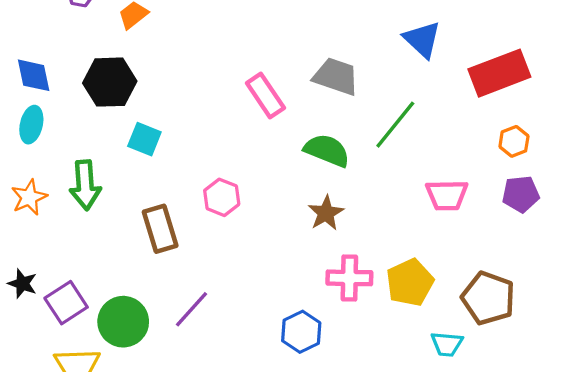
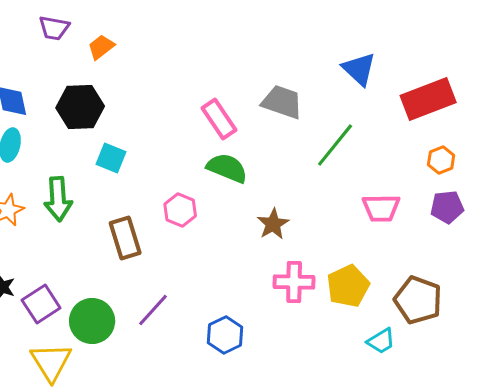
green semicircle: (327, 150) -> (227, 168), moved
blue hexagon: (301, 332) -> (225, 335), moved
cyan trapezoid: (447, 344) -> (381, 341), turned -36

